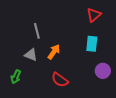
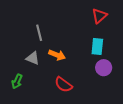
orange arrow: (54, 52) -> (57, 55), turned 77
purple circle: (103, 71) -> (104, 68), moved

